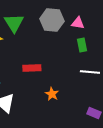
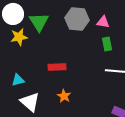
orange star: (52, 94) -> (64, 96), moved

